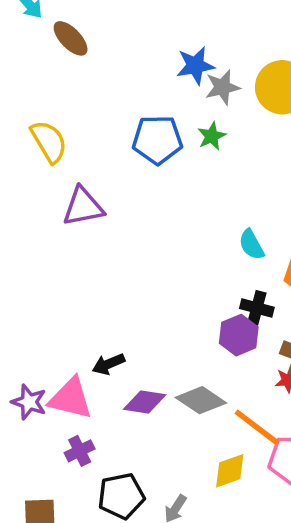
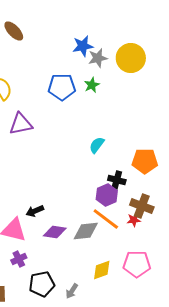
cyan semicircle: (251, 245) -> (97, 145), moved, turned 66
gray diamond: (201, 400) -> (86, 231), turned -40
orange line: (257, 427) -> (106, 219), moved

